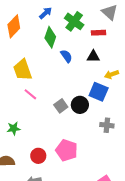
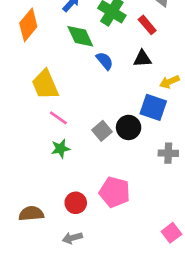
red rectangle: (99, 33) -> (147, 25), turned 56
green diamond: (50, 37) -> (80, 36), turned -40
green star: (14, 129) -> (60, 149), moved

